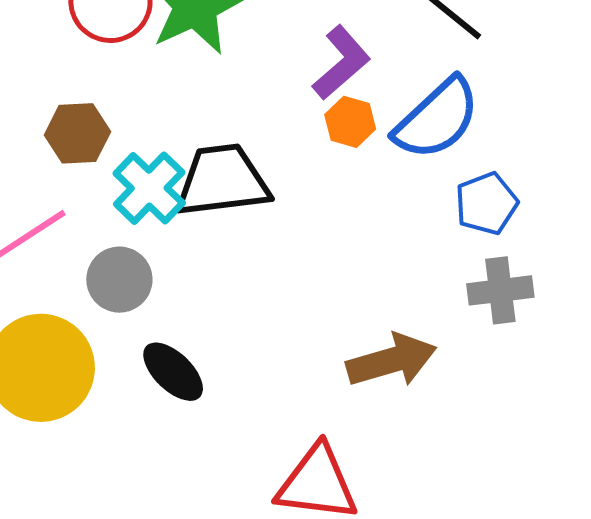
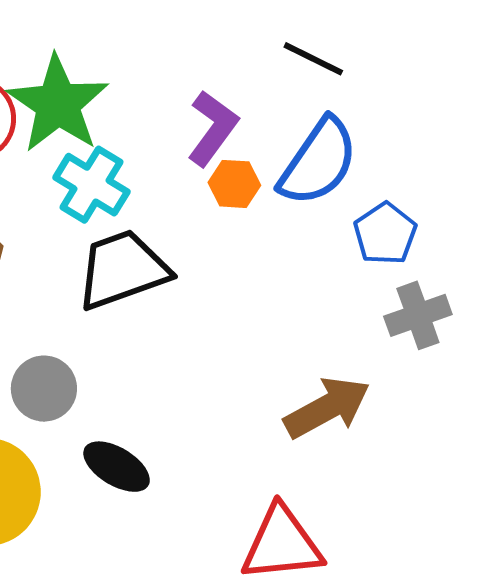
cyan cross: (149, 188) -> (91, 185), moved

